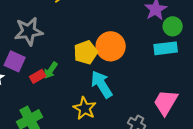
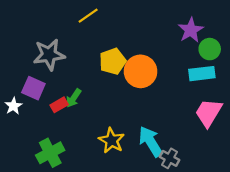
yellow pentagon: (86, 52) -> (113, 61), moved
cyan arrow: (102, 84) -> (151, 142), moved
pink trapezoid: (166, 102) -> (209, 113), moved

